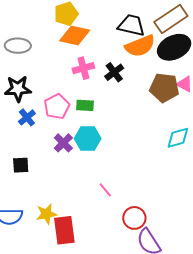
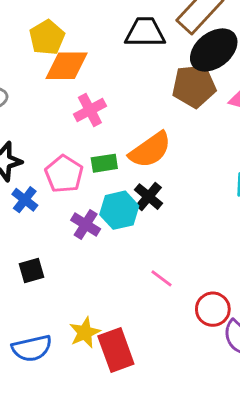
orange semicircle: (140, 46) -> (150, 150), moved
black cross: (114, 72) -> (149, 197), moved
brown pentagon: (164, 88) -> (194, 86), moved

